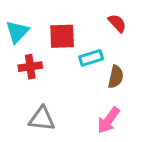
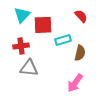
cyan triangle: (17, 32) -> (22, 15), moved
gray triangle: (42, 119) -> (29, 68), moved

